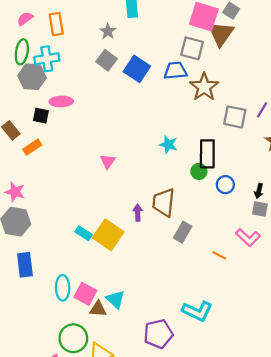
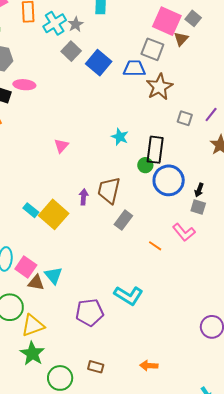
brown triangle: (221, 34) -> (181, 39), size x0.6
cyan cross: (47, 59) -> (55, 23), moved, turned -30
gray square: (235, 117) -> (185, 118), size x0.7
blue circle: (225, 185) -> (169, 180), size x1.8

